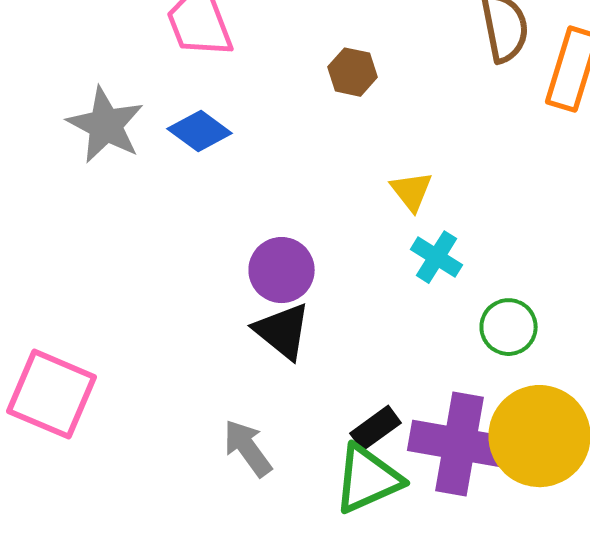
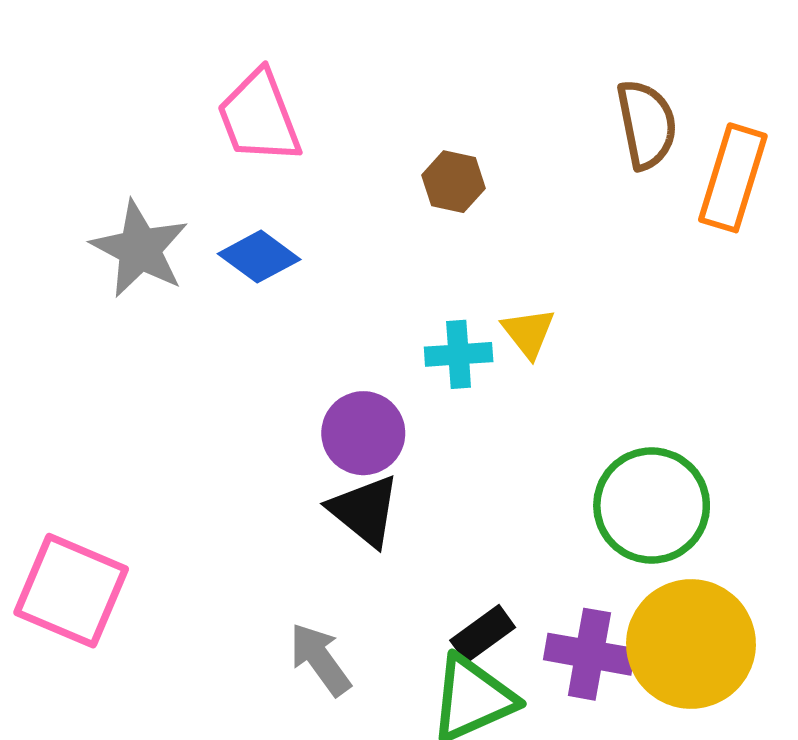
cyan cross: (437, 257) -> (459, 354), moved, turned -36
green circle: (509, 327) -> (652, 506), size x1.6
purple cross: (460, 444) -> (589, 654), size x0.7

